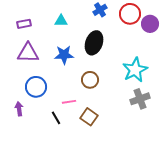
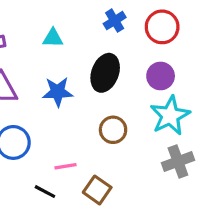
purple circle: (150, 24) -> (161, 76), moved
brown circle: (90, 80) -> (113, 130), moved
black line: (56, 118) -> (45, 192), turned -32

